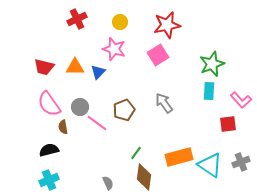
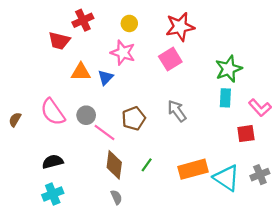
red trapezoid: (44, 67) -> (59, 41), moved
brown semicircle: (63, 127) -> (15, 120), moved, turned 40
brown diamond: (144, 177) -> (114, 165), moved

